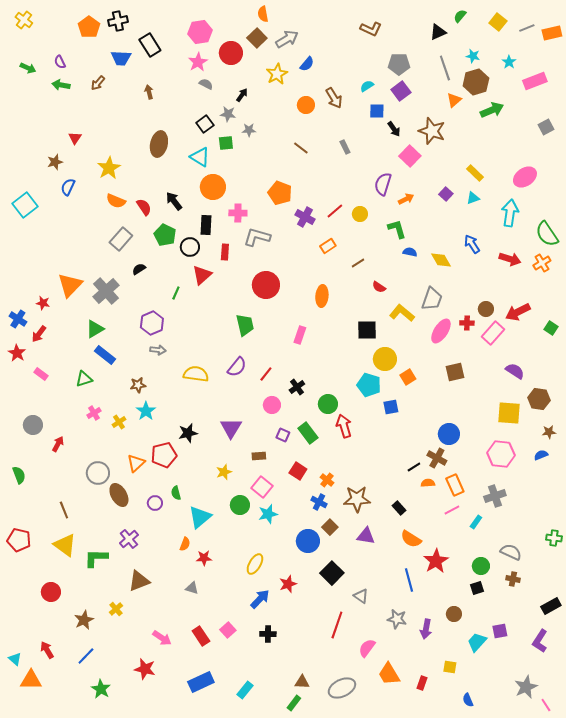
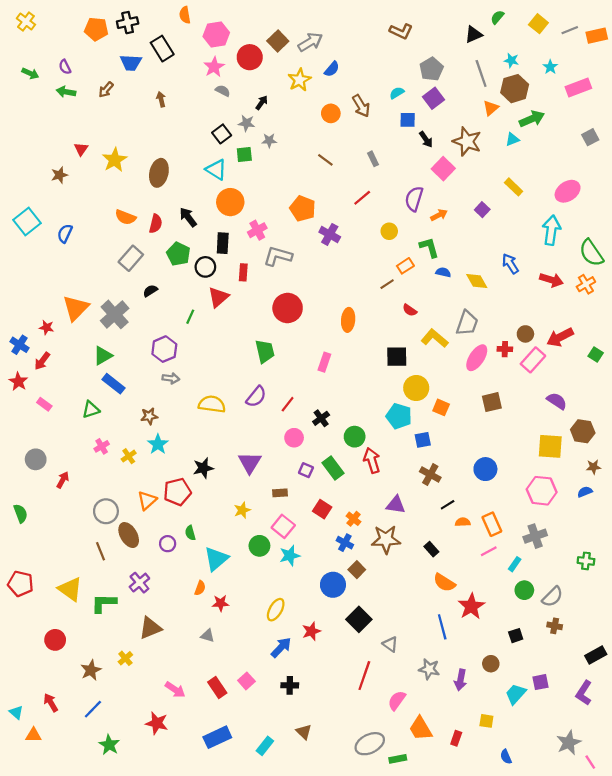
orange semicircle: (263, 14) -> (185, 15), moved
orange pentagon: (89, 27) -> (96, 29), turned -30
gray pentagon: (399, 64) -> (431, 69), turned -30
brown ellipse: (159, 144) -> (159, 173), moved
yellow star: (109, 168) -> (115, 160), moved
blue semicircle: (68, 187) -> (65, 233), moved
cyan triangle: (473, 198) -> (512, 139), moved
red semicircle: (144, 207) -> (156, 224), turned 48
red line: (335, 211) -> (362, 198), moved
pink cross: (238, 213) -> (257, 230), turned -30
orange rectangle: (328, 246) -> (405, 266), moved
orange square: (408, 377) -> (441, 407), turned -35
brown cross: (437, 458) -> (430, 474), moved
brown line: (64, 510) -> (101, 551), moved
purple triangle: (366, 536) -> (396, 505), moved
green cross: (554, 538) -> (586, 561), moved
gray semicircle: (511, 552) -> (552, 597), turned 110
green circle: (481, 566) -> (524, 590), moved
orange triangle: (31, 680) -> (34, 735), size x0.7
brown triangle: (302, 682) -> (304, 732), moved, turned 42
green rectangle: (294, 703) -> (398, 759), moved, turned 42

